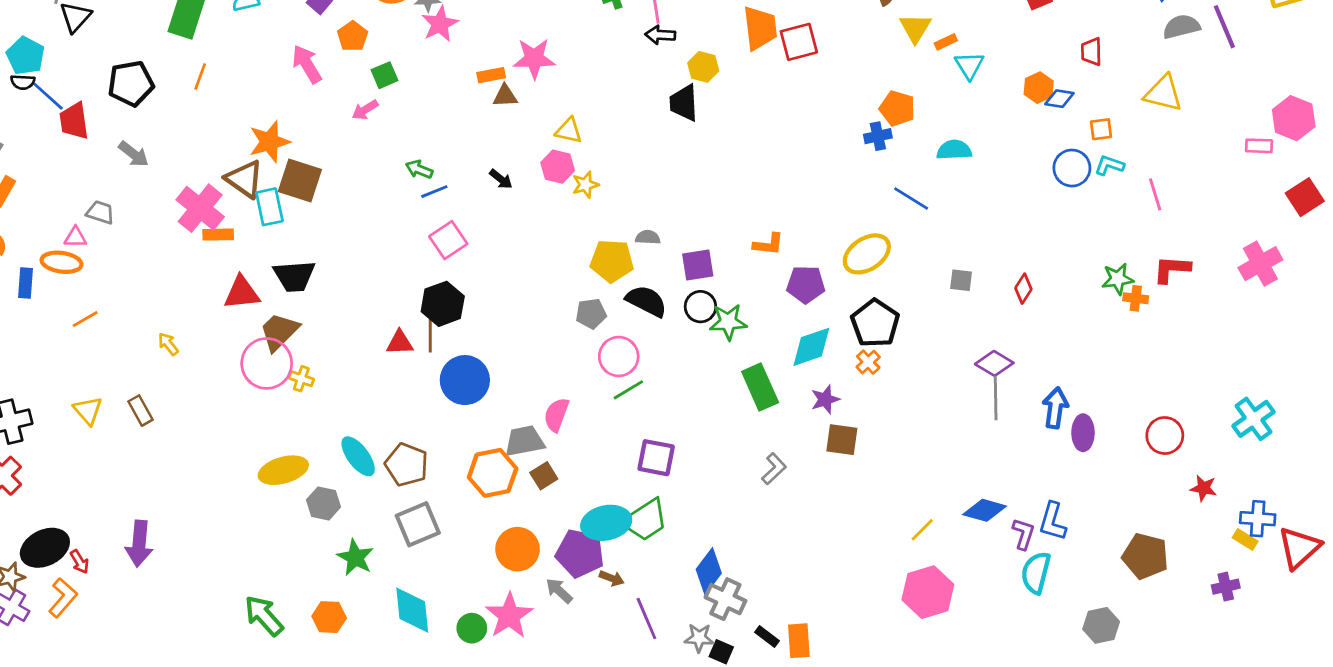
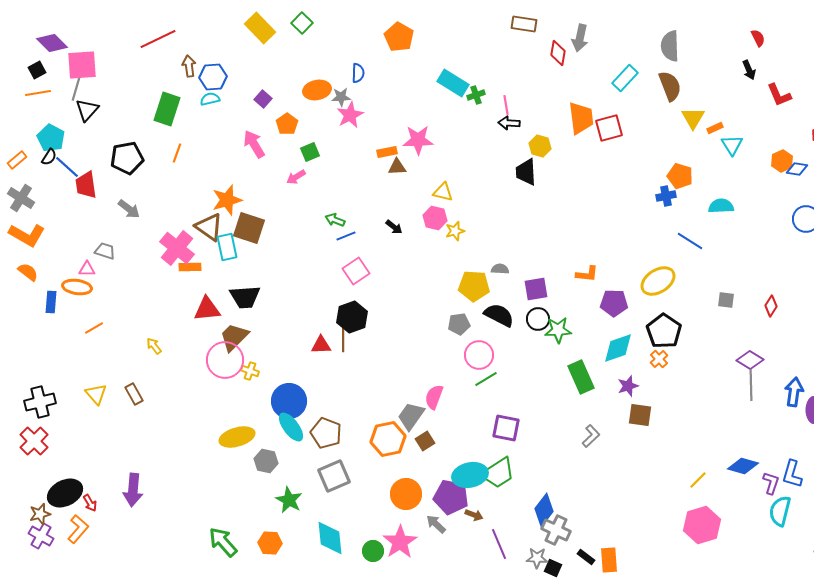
black semicircle: (23, 82) -> (49, 157), turned -60
blue circle: (465, 380) -> (289, 401), moved
gray trapezoid: (524, 441) -> (411, 416), turned -44

